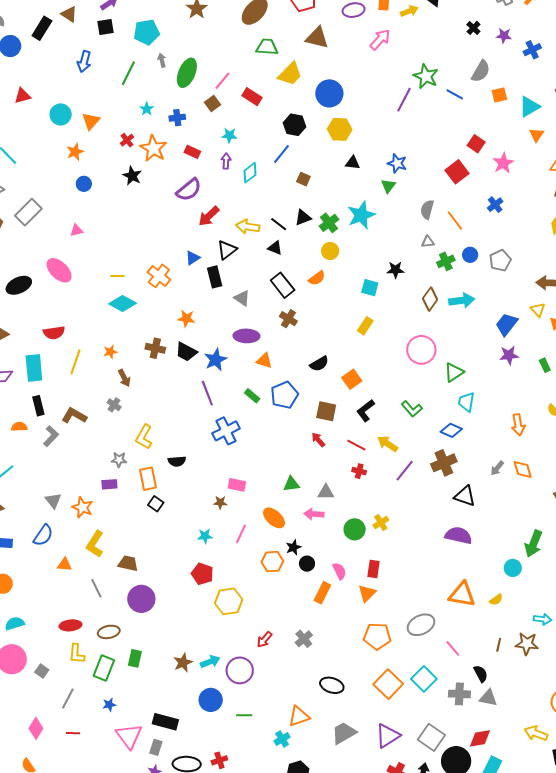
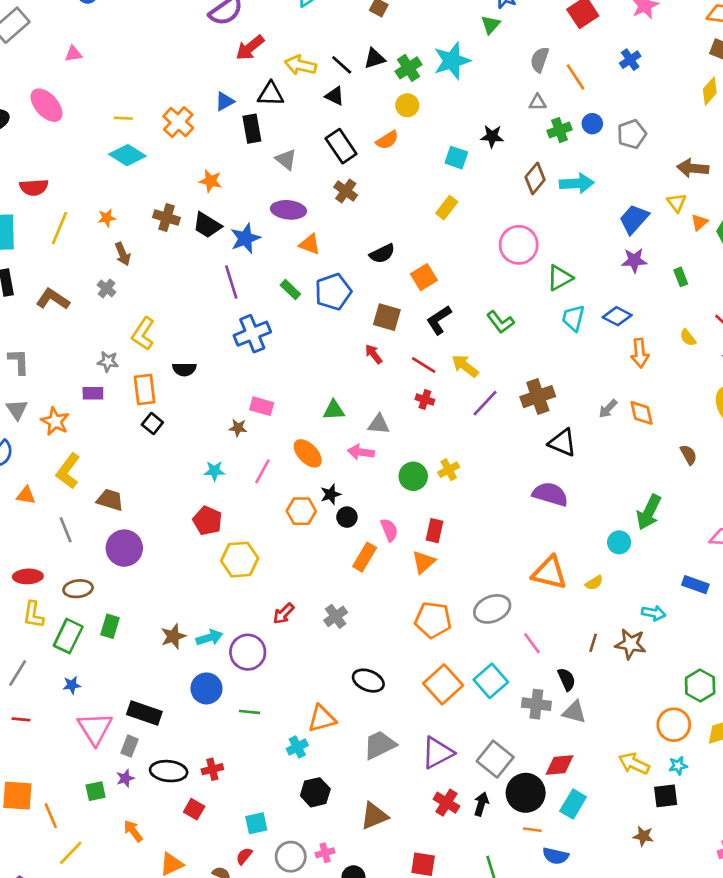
black triangle: (227, 250) -> (271, 94), turned 35
blue diamond: (451, 430) -> (617, 316), moved
gray L-shape: (51, 436) -> (19, 361), moved, turned -50

